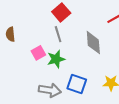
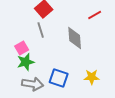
green star: (56, 59) -> (26, 62), moved

